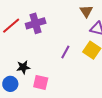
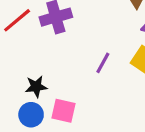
blue circle: (10, 84) -> (31, 115), moved

